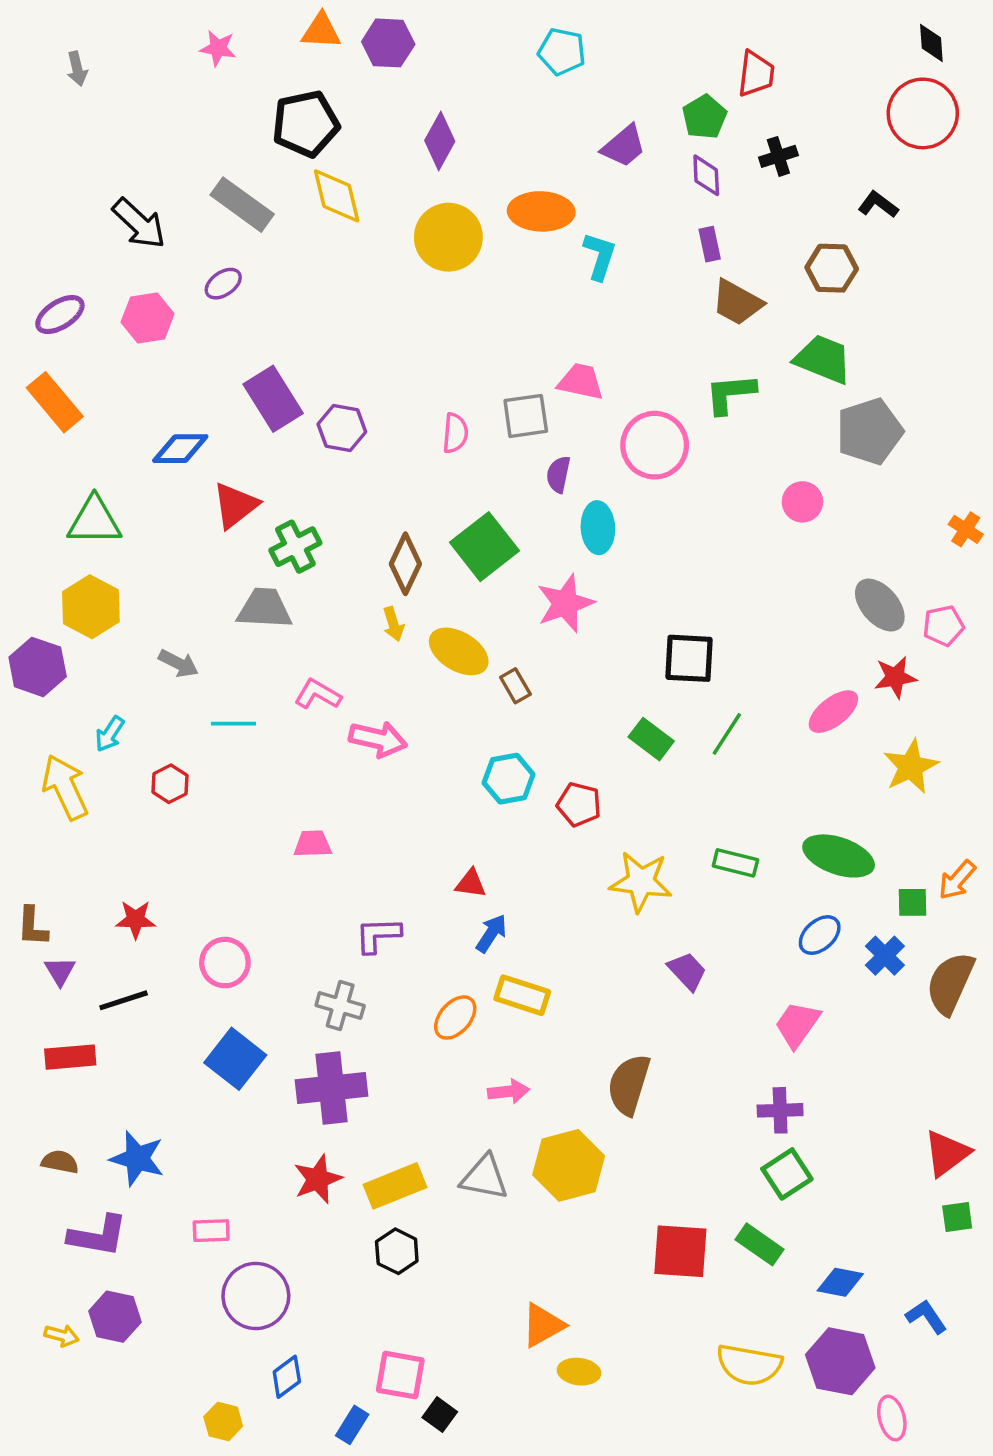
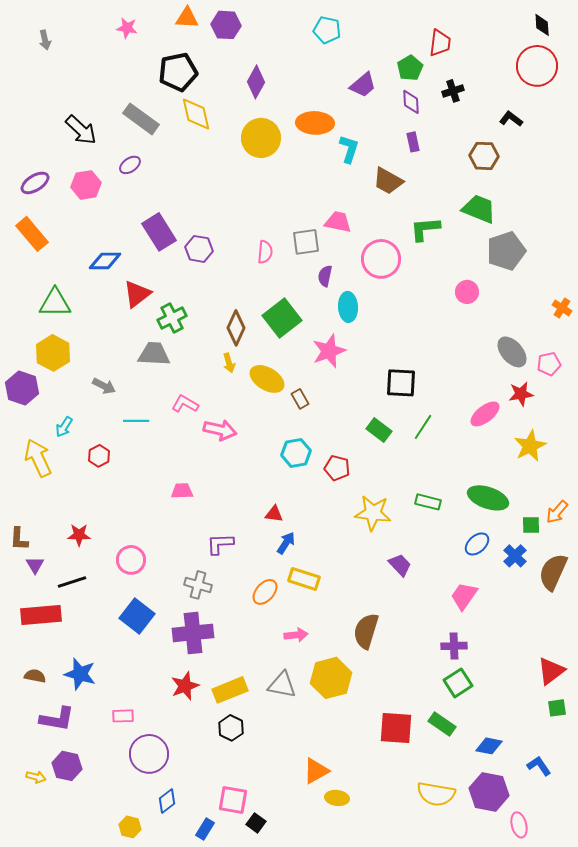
brown trapezoid: (737, 303) -> (388, 181), moved
red rectangle: (70, 1057) -> (41, 615), size x1.4

